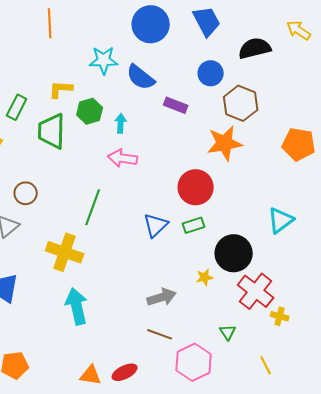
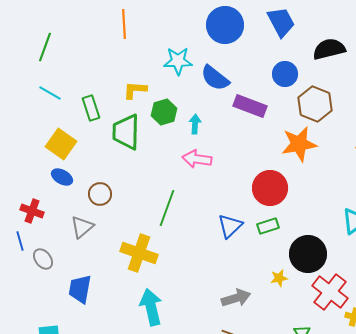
purple rectangle: (176, 105) -> (250, 106), size x1.4
green rectangle: (17, 107) -> (91, 108), turned -45

